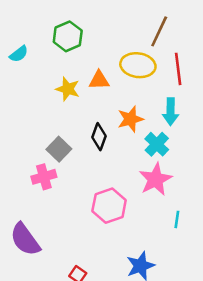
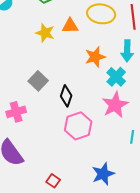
black diamond: (99, 137) -> (66, 96), moved
pink cross: (44, 177) -> (16, 112), moved

